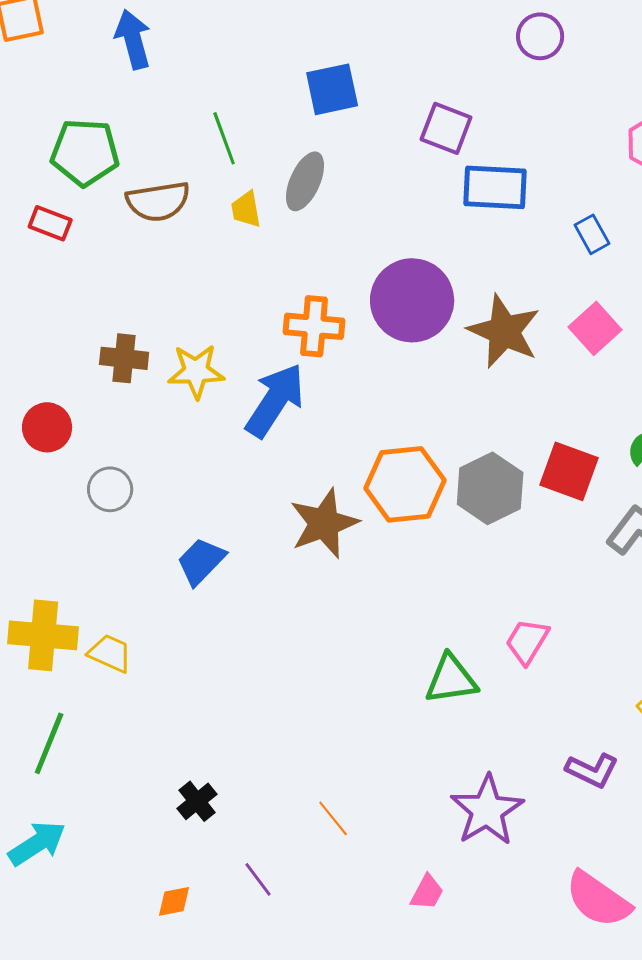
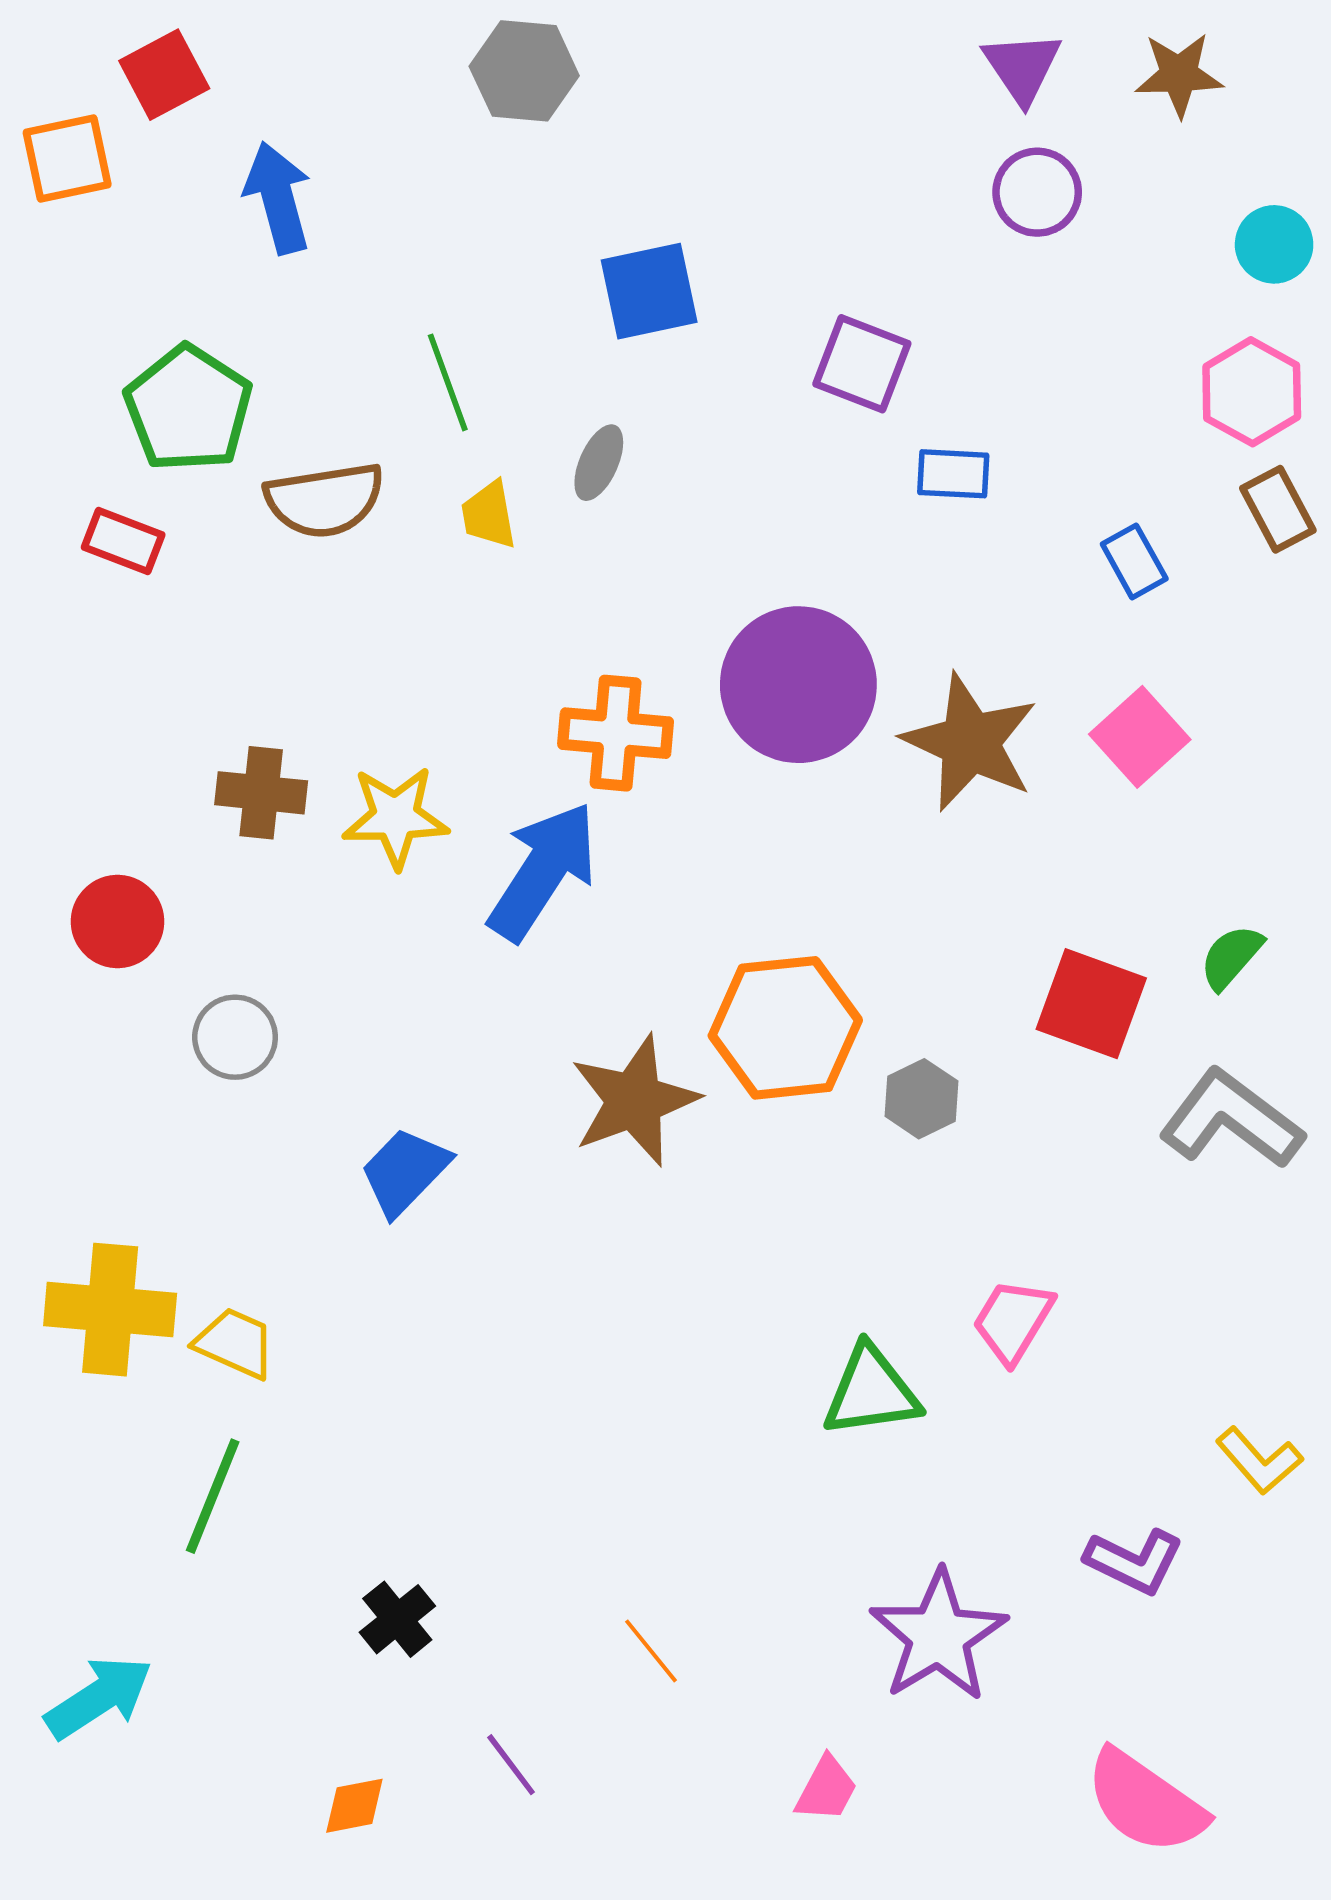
green pentagon: (85, 152) -> (188, 409), turned 30
gray ellipse: (305, 181) -> (599, 463), size x0.7
blue rectangle: (495, 187) -> (953, 474), size x0.6
gray hexagon: (490, 488) -> (922, 1099), moved, size x0.6
green line: (49, 743) -> (213, 1496), moved

